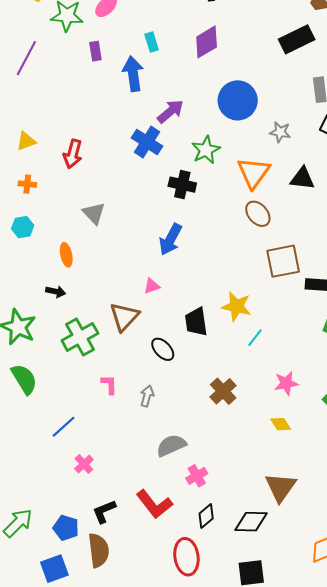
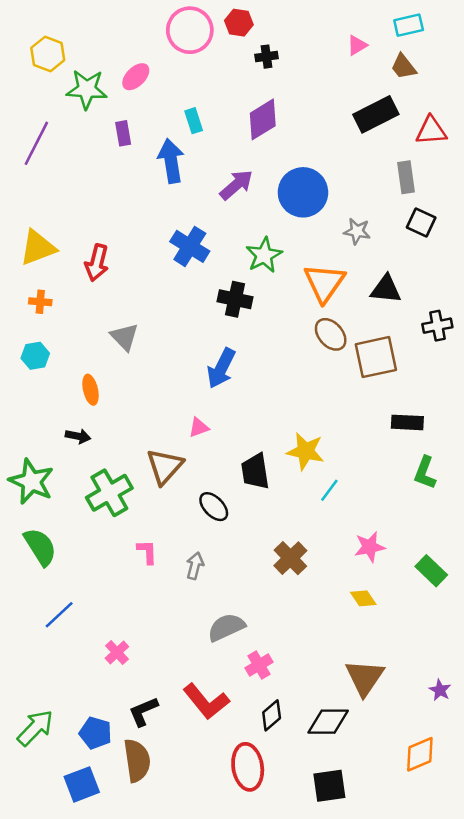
purple arrow: (170, 111) -> (236, 185), moved
yellow triangle: (26, 141) -> (38, 248), size x1.5
brown square: (283, 261) -> (376, 357), moved
blue line: (64, 427) -> (59, 615), moved

